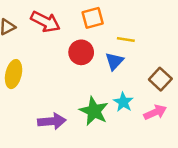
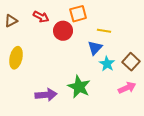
red arrow: (45, 22) -> (41, 17), size x0.7
red circle: (81, 52) -> (63, 31), moved
cyan star: (123, 102) -> (107, 64), moved

